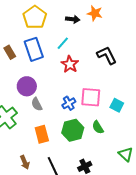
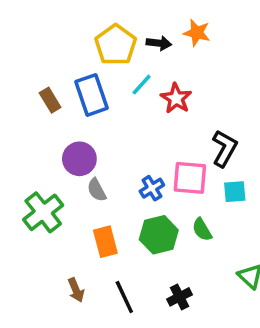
yellow pentagon: (35, 17) -> (116, 45), moved
black L-shape: (107, 55) -> (224, 148), moved, turned 55
red star: (70, 64) -> (176, 98), moved
cyan square: (117, 105) -> (235, 192), turned -32

